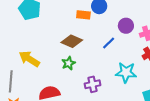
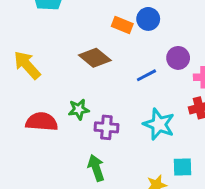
green star: (69, 63) -> (79, 109), moved

